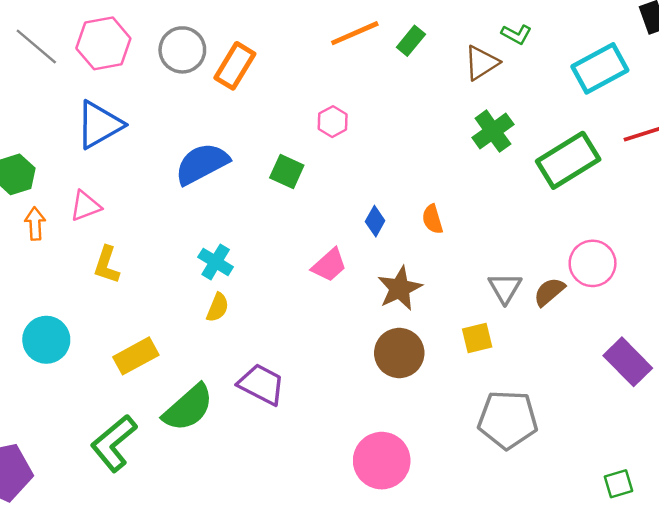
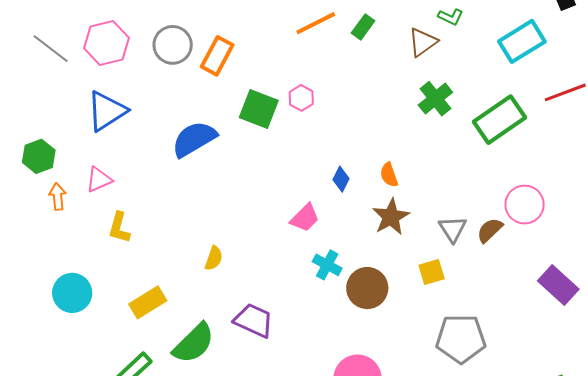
green square: (287, 172) -> (259, 109), moved, size x1.4
cyan cross: (216, 262) -> (327, 265), moved
brown star: (400, 288) -> (391, 217), moved

